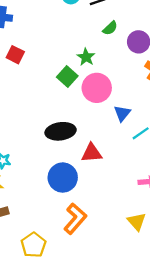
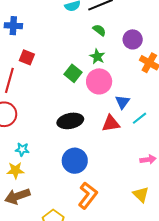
green semicircle: (110, 28) -> (99, 30), moved, turned -96
green star: (86, 57) -> (97, 57), moved
red triangle: (92, 153) -> (111, 123), moved

